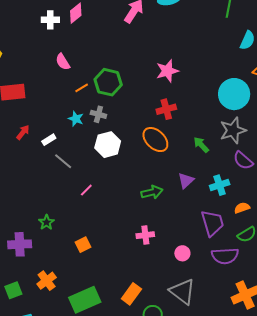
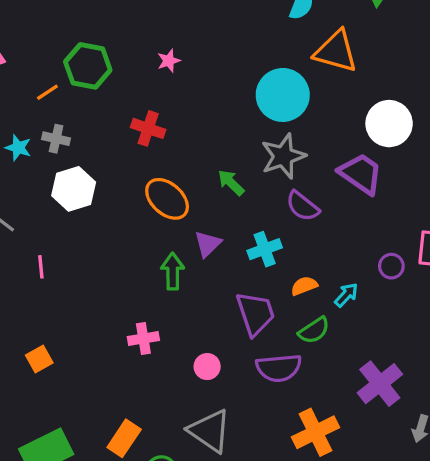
pink star: (167, 71) -> (169, 61), size x0.6
green hexagon: (108, 82) -> (88, 66), moved
orange line: (82, 88) -> (47, 92), moved
red cross: (166, 109) -> (148, 128), moved, turned 36
orange ellipse: (155, 140) -> (167, 199), moved
pink line: (86, 190) -> (41, 267), turned -48
green arrow: (152, 192) -> (173, 271), moved, turned -75

